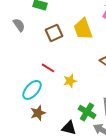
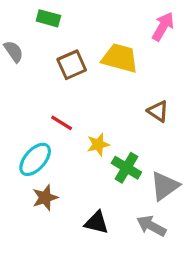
yellow trapezoid: (83, 29) -> (120, 58), turned 125
green cross: (87, 112) -> (126, 168), moved

